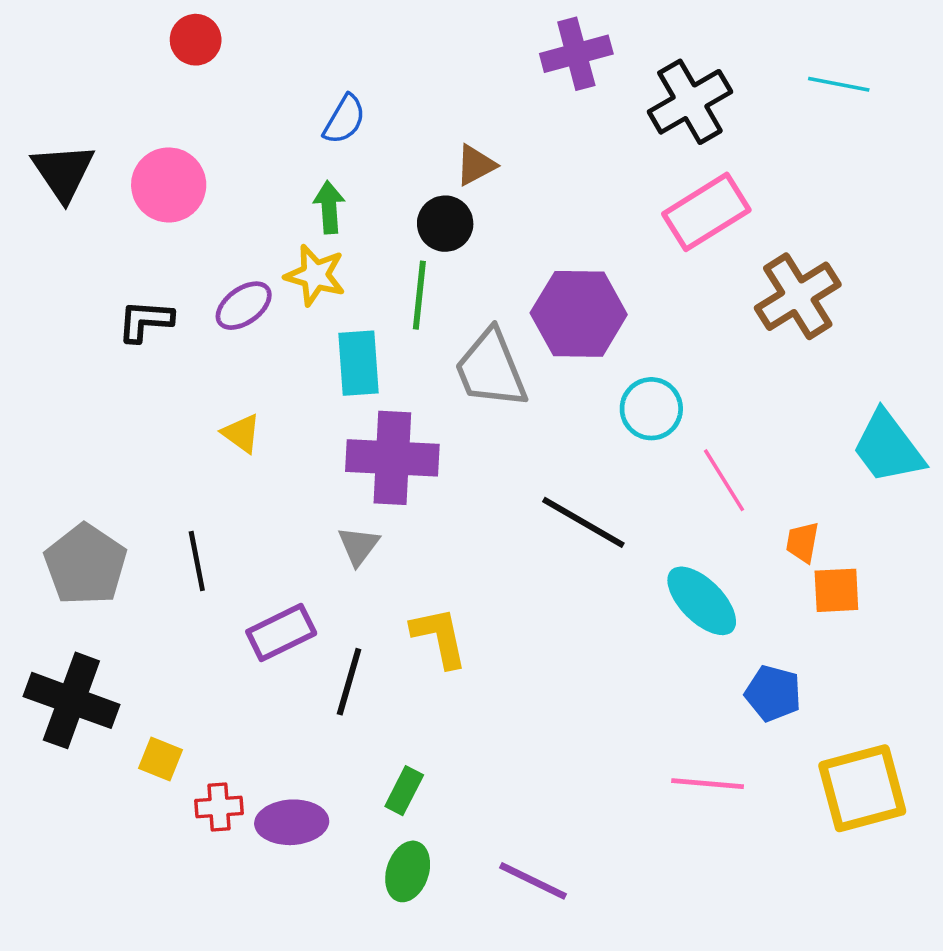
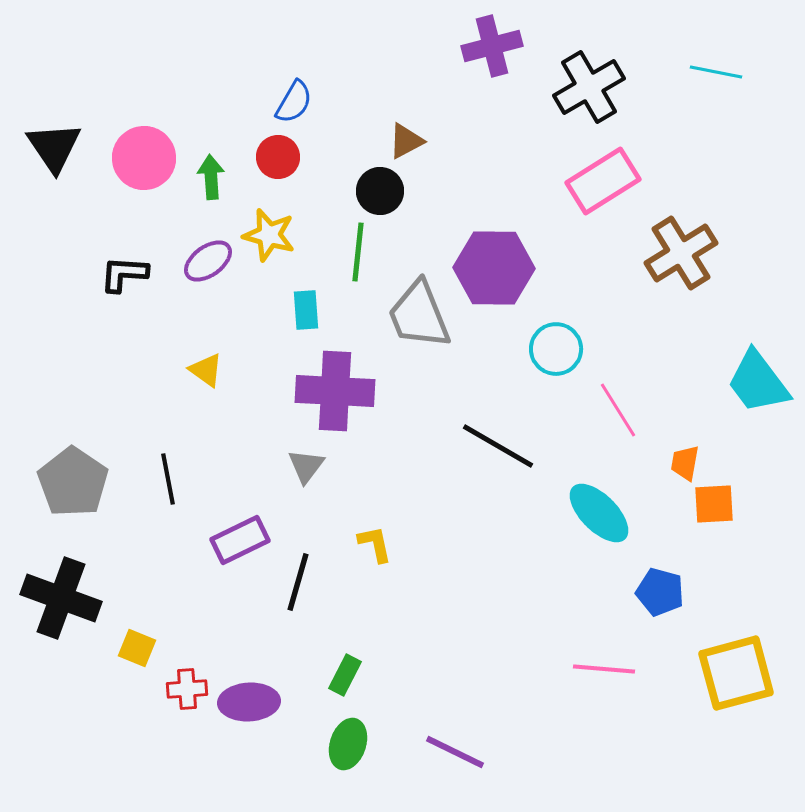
red circle: (196, 40) -> (278, 157), moved
green arrow: (329, 207) -> (211, 177), moved
cyan rectangle: (358, 363) -> (306, 310), size x0.7
yellow L-shape: (439, 637) -> (375, 544), size x0.7

